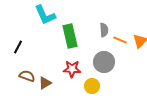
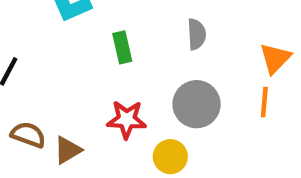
green rectangle: (70, 36) -> (122, 47), size x0.6
orange line: (120, 40) -> (264, 102), moved, turned 72

